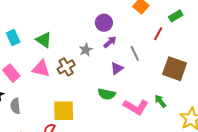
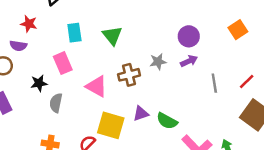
red line: (158, 34) -> (247, 82), moved
cyan rectangle: (13, 37) -> (74, 33), moved
purple triangle: (117, 68) -> (141, 114), moved
pink triangle: (41, 69) -> (97, 86), moved

